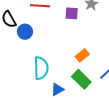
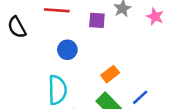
blue circle: (25, 32) -> (67, 50), moved

